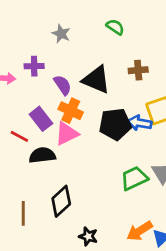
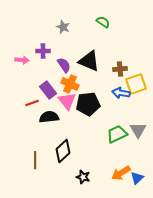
brown cross: (138, 70) -> (120, 69), moved
black pentagon: (115, 124) -> (88, 104), moved
pink triangle: (67, 134) -> (67, 101), turned -42
red line: (19, 136) -> (32, 103), turned -48

